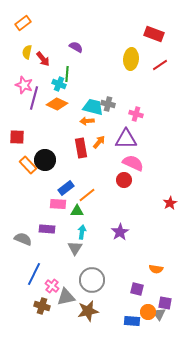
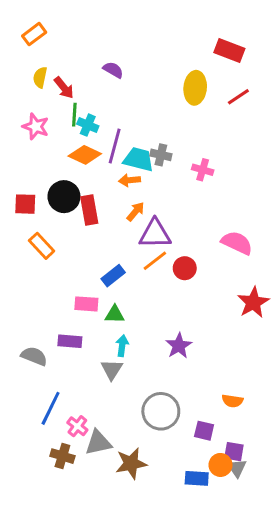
green line: (67, 74) -> (74, 115), moved
purple line: (34, 98) -> (115, 146), moved
purple triangle: (126, 139) -> (155, 234), moved
orange arrow: (99, 142) -> (136, 212), moved
red rectangle: (81, 148) -> (89, 210), moved
black circle: (45, 160) -> (64, 197), moved
pink semicircle: (133, 163) -> (237, 243), moved
blue rectangle: (66, 188) -> (113, 276), moved
orange line: (87, 195) -> (155, 261), moved
red star: (170, 203) -> (253, 302), size x1.5
gray circle: (92, 280) -> (161, 411), moved
purple square: (165, 303) -> (234, 452), moved

